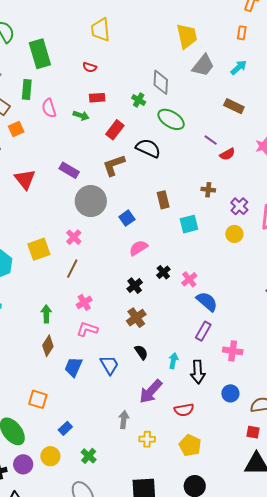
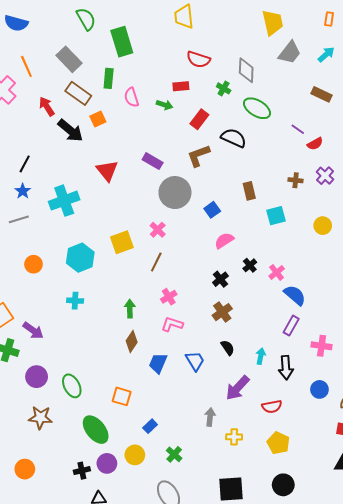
red semicircle: (90, 67) -> (198, 59), moved, size x1.6
purple cross: (239, 206) -> (325, 176), moved

